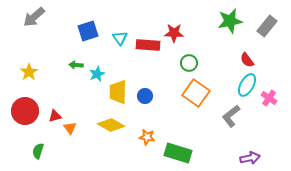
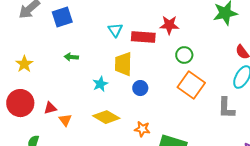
blue square: (88, 31) -> (62, 17), moved
cyan star: (97, 74) -> (100, 84), moved
yellow trapezoid: (118, 92) -> (123, 64), moved
gray L-shape: (231, 116) -> (226, 108), turned -50

